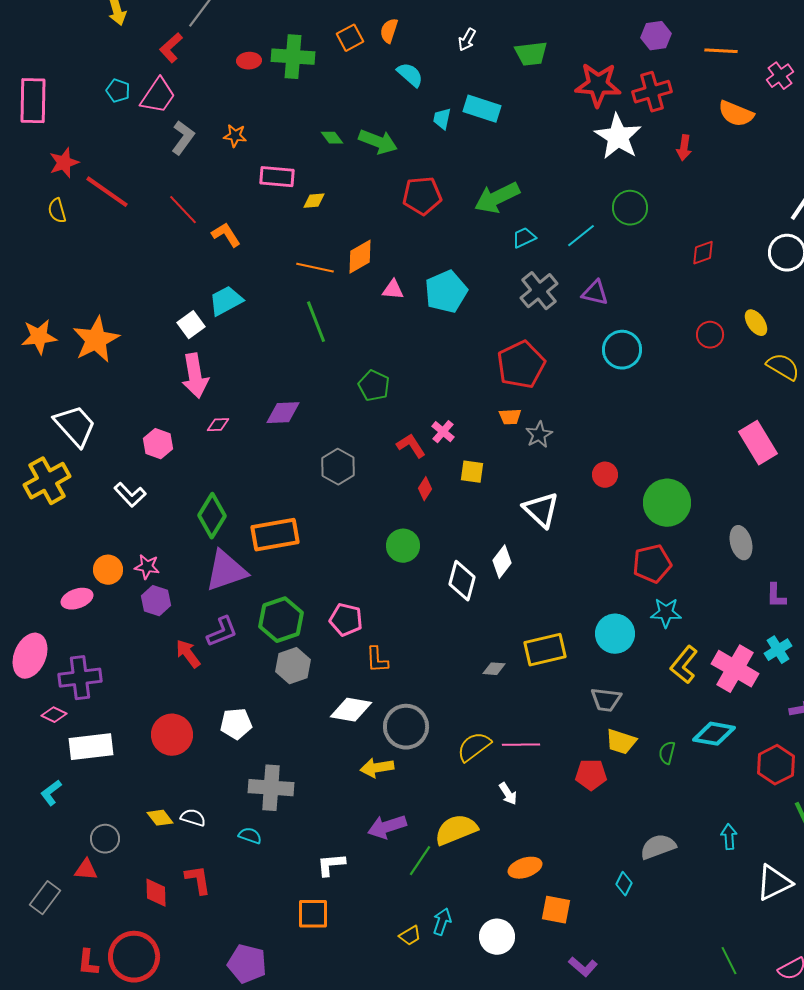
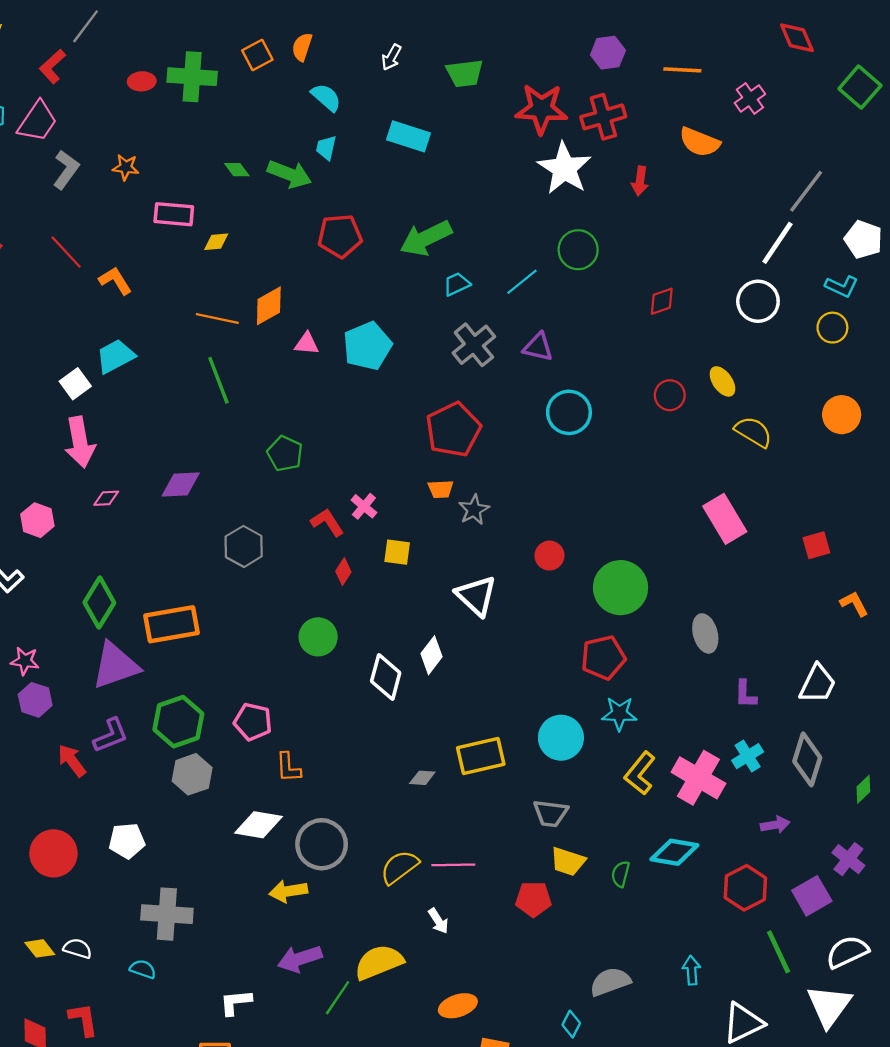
cyan trapezoid: (442, 119) -> (326, 148), moved

